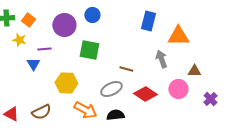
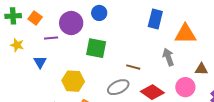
yellow star: (19, 40) -> (17, 45), moved
purple line: (44, 49) -> (51, 38), moved

